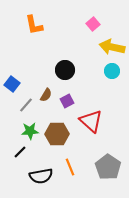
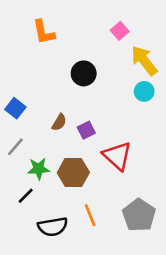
yellow arrow: (112, 47) -> (144, 61), turned 40
black circle: (65, 70) -> (84, 73), moved
gray line: (26, 105) -> (15, 147), moved

